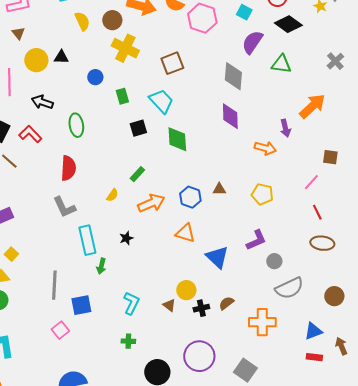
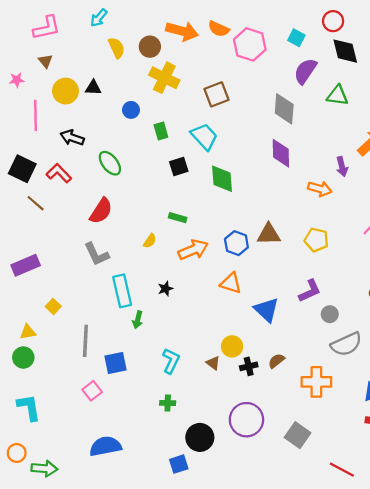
black diamond: (288, 24) -> (345, 51), turned 40
green ellipse: (76, 125) -> (110, 163), turned -30
red semicircle: (68, 168) -> (101, 211), turned 30
green rectangle: (137, 174) -> (178, 218), turned 63
brown triangle: (219, 189) -> (269, 234), size x1.6
yellow square: (11, 254) -> (53, 306), moved

